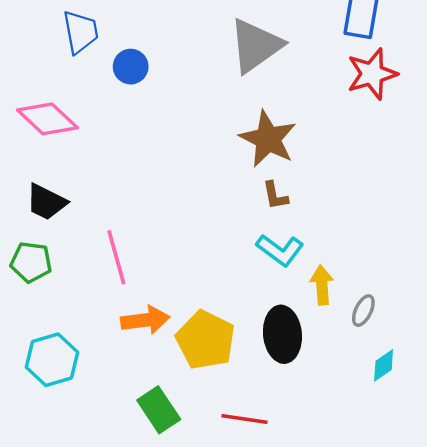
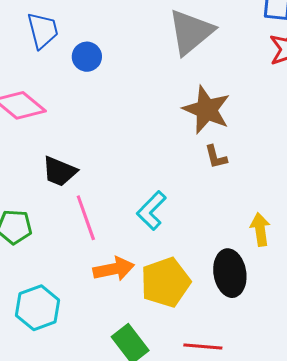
black trapezoid: (46, 202) -> (59, 171), moved
cyan L-shape: (280, 250) -> (151, 210), moved, turned 102
yellow pentagon: (206, 340) -> (166, 282), turned 30

